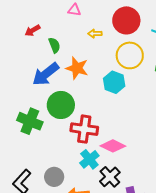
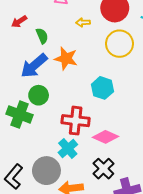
cyan hexagon: (114, 82) -> (102, 88), moved
green circle: (61, 105) -> (39, 95), moved, size x0.7
cyan cross: (89, 159) -> (68, 149), moved
gray circle: (54, 177) -> (46, 171), size x1.4

